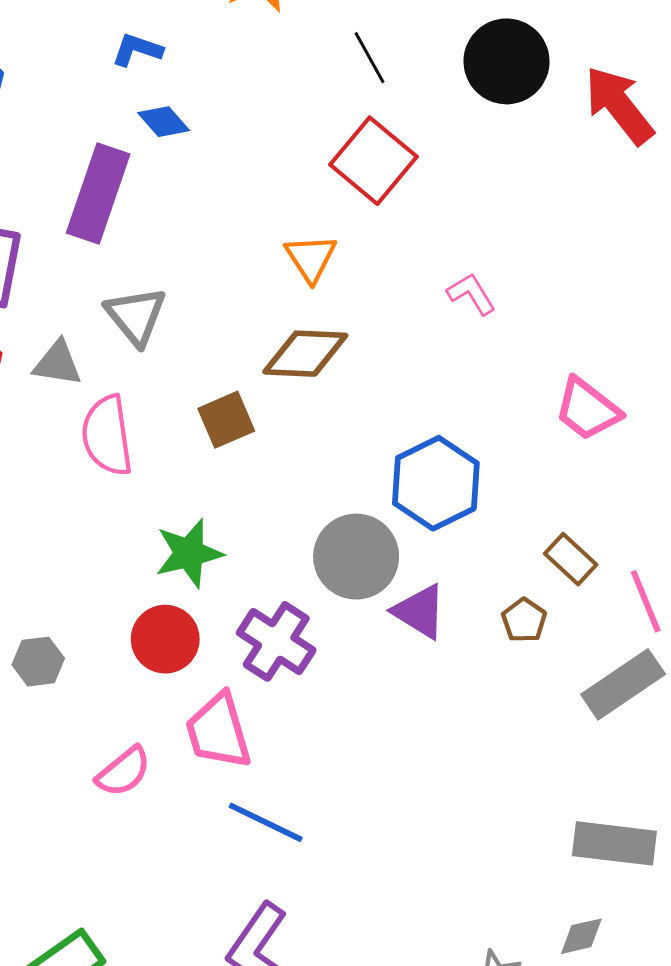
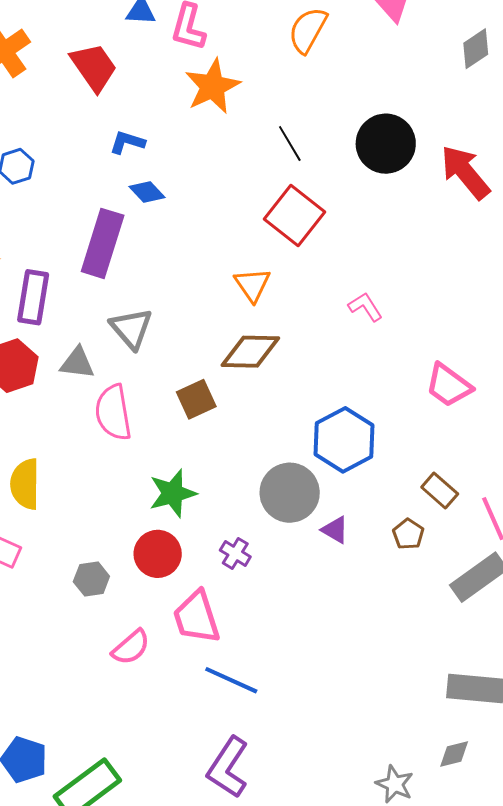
purple triangle: (420, 612) -> (335, 530), size x0.7
purple cross: (276, 641) -> (235, 553), size x0.6
gray hexagon: (38, 662) -> (91, 579), moved

